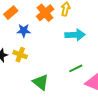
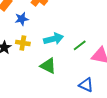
cyan arrow: (75, 35) -> (54, 39), moved

